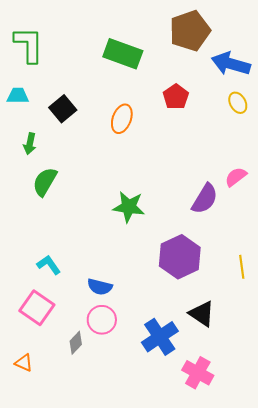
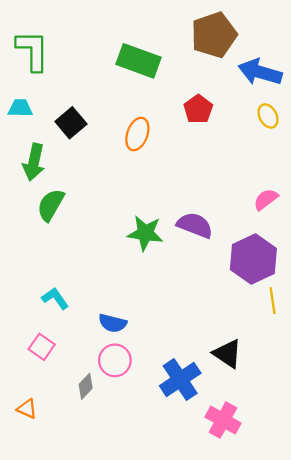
green arrow: (30, 144) -> (34, 162), size x1.5
purple semicircle: (205, 199) -> (195, 225), moved, turned -100
purple hexagon: (180, 257) -> (253, 259), moved
pink square: (37, 308) -> (42, 347), size x0.7

